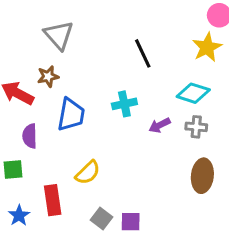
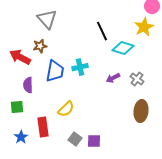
cyan diamond: (193, 93) -> (123, 48), moved
cyan cross: (124, 104) -> (80, 67), moved
gray cross: (196, 127) -> (137, 79), turned 32

